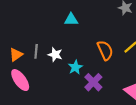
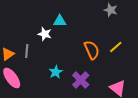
white star: (55, 55) -> (45, 34), moved
cyan star: (75, 67) -> (56, 72), moved

